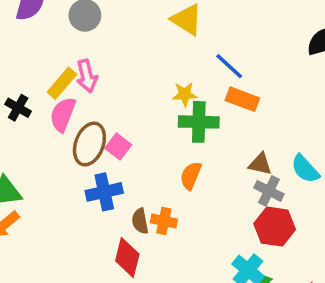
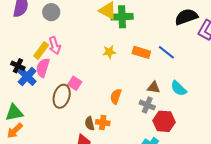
blue line: (229, 66) -> (166, 52), moved
green cross: (199, 122) -> (122, 17), moved
brown ellipse: (89, 144) -> (62, 96), moved
gray cross: (269, 191) -> (147, 105), moved
blue cross: (104, 192) -> (27, 76), moved, turned -30

